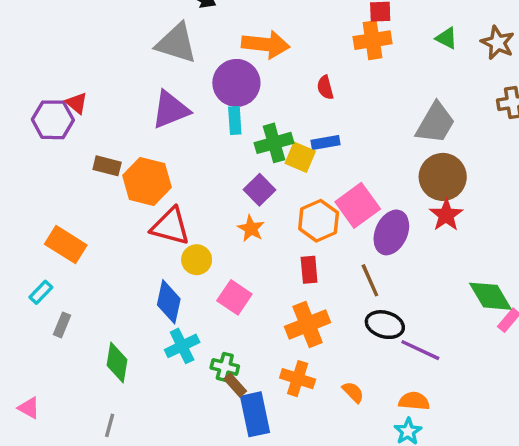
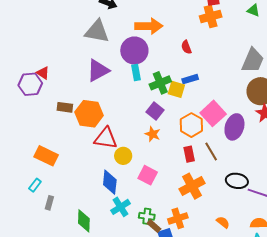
brown line: (370, 280) -> (211, 152), moved
orange cross: (298, 379) -> (178, 218), moved, turned -30

